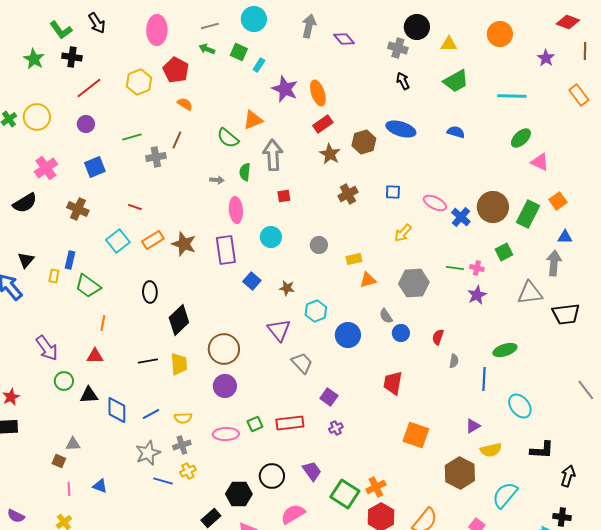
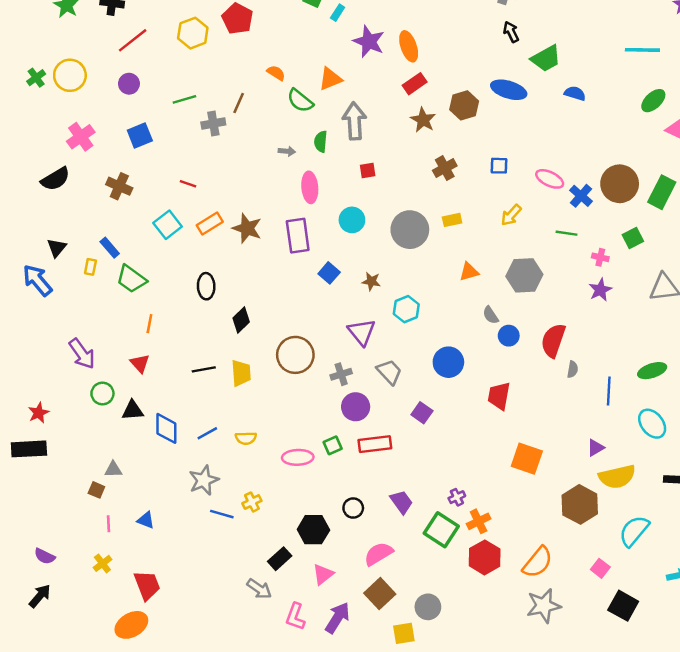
green trapezoid: (456, 81) -> (546, 58), moved
orange semicircle: (185, 104) -> (276, 73), moved
gray circle: (319, 245) -> (410, 230), size x1.8
yellow rectangle: (354, 259) -> (452, 220), moved
blue rectangle: (70, 260) -> (110, 248), turned -54
green line: (455, 268) -> (567, 233), moved
black diamond: (179, 320) -> (241, 320), size x0.7
blue circle: (348, 335) -> (448, 362), moved
red semicircle: (438, 337) -> (553, 340), size x1.8
green ellipse: (505, 350) -> (652, 371), moved
red triangle: (95, 356) -> (140, 363), turned 48
purple circle: (225, 386) -> (356, 407), moved
purple cross: (336, 428) -> (457, 497), moved
gray cross: (182, 445) -> (341, 374), moved
yellow semicircle: (491, 450) -> (617, 477), size x1.4
black circle: (272, 476) -> (353, 508), size x0.7

